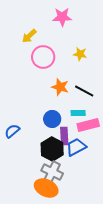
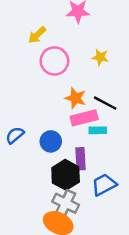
blue circle: (52, 119) -> (51, 141), moved
pink rectangle: (88, 125) -> (84, 118), moved
blue semicircle: (12, 131) -> (15, 135), moved
blue trapezoid: (76, 147) -> (104, 185), moved

